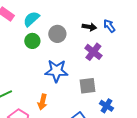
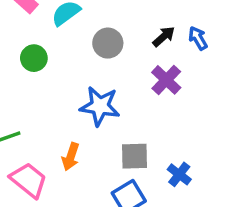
black arrow: (89, 27) -> (164, 37), turned -56
green circle: (32, 41) -> (34, 58), moved
gray square: (87, 86) -> (135, 156), moved

